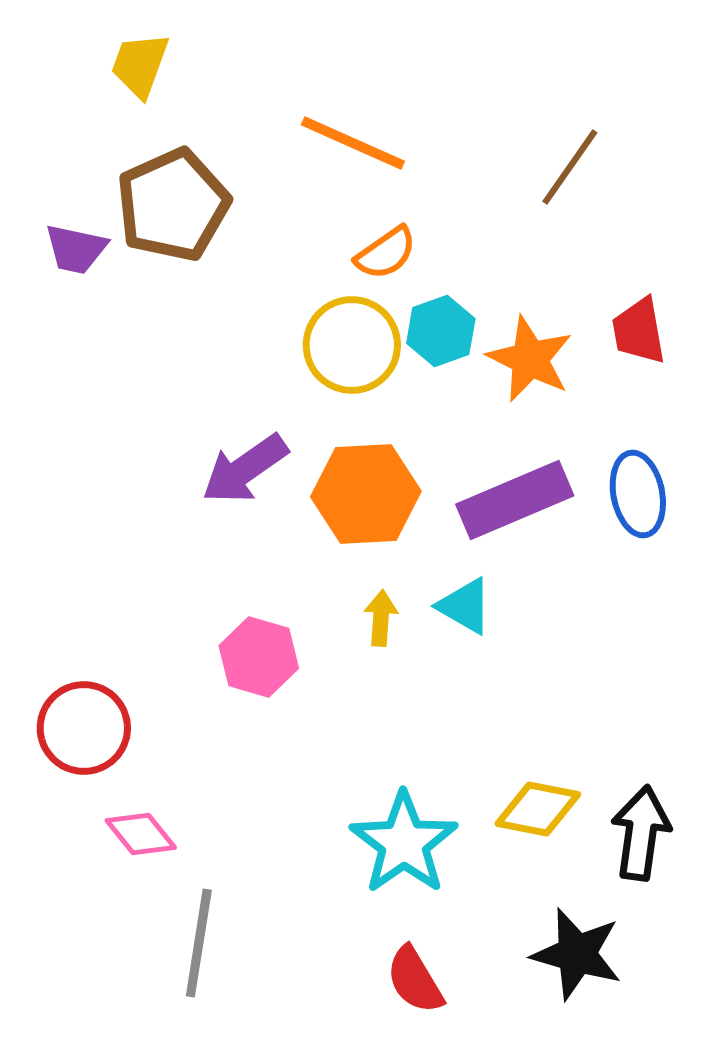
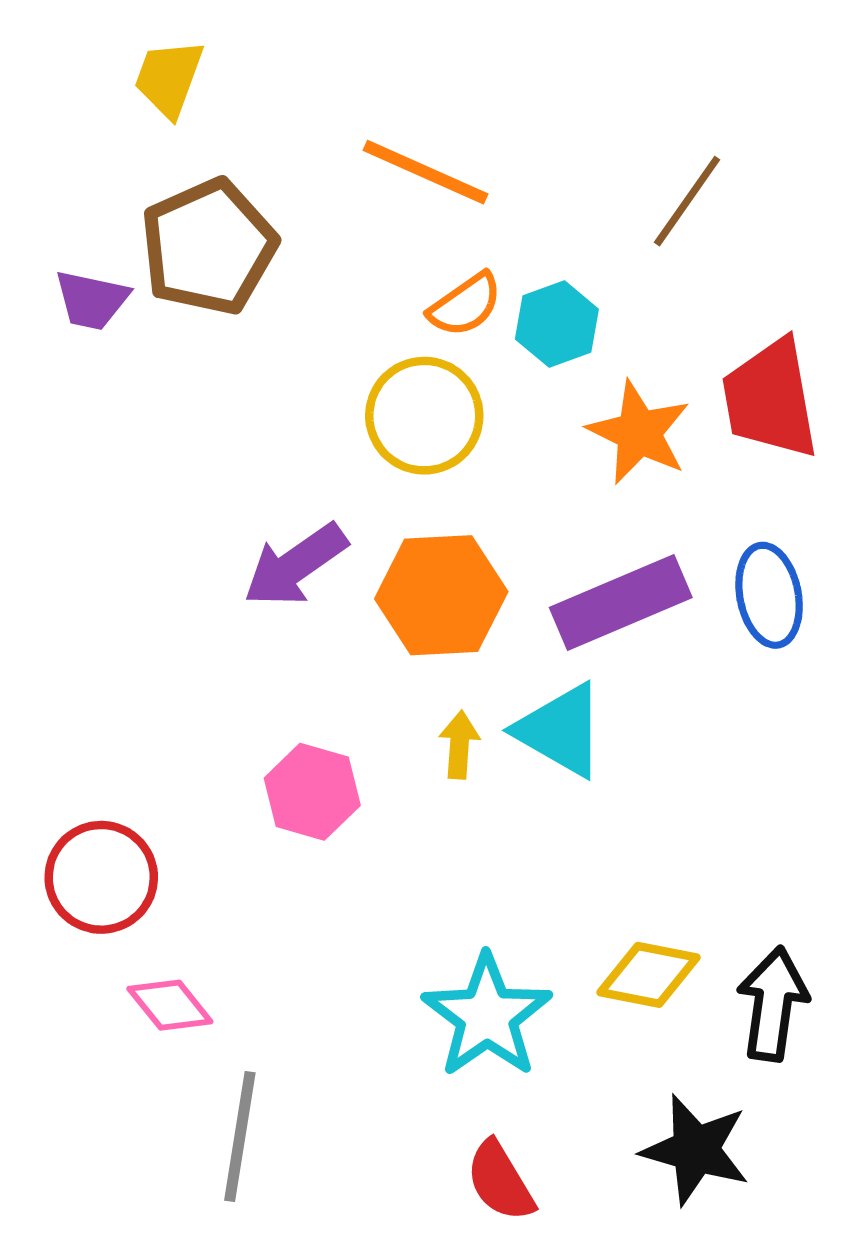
cyan hexagon: (441, 331) -> (557, 324), moved
red trapezoid: (639, 331) -> (770, 399), size x1.5
cyan triangle: (465, 606) -> (561, 730), size x1.4

